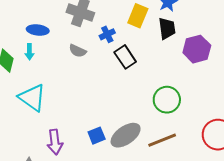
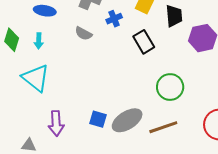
cyan arrow: (29, 52) -> (39, 41), moved
black rectangle: (125, 57) -> (144, 42), moved
blue square: (97, 136) -> (98, 119), turned 36

